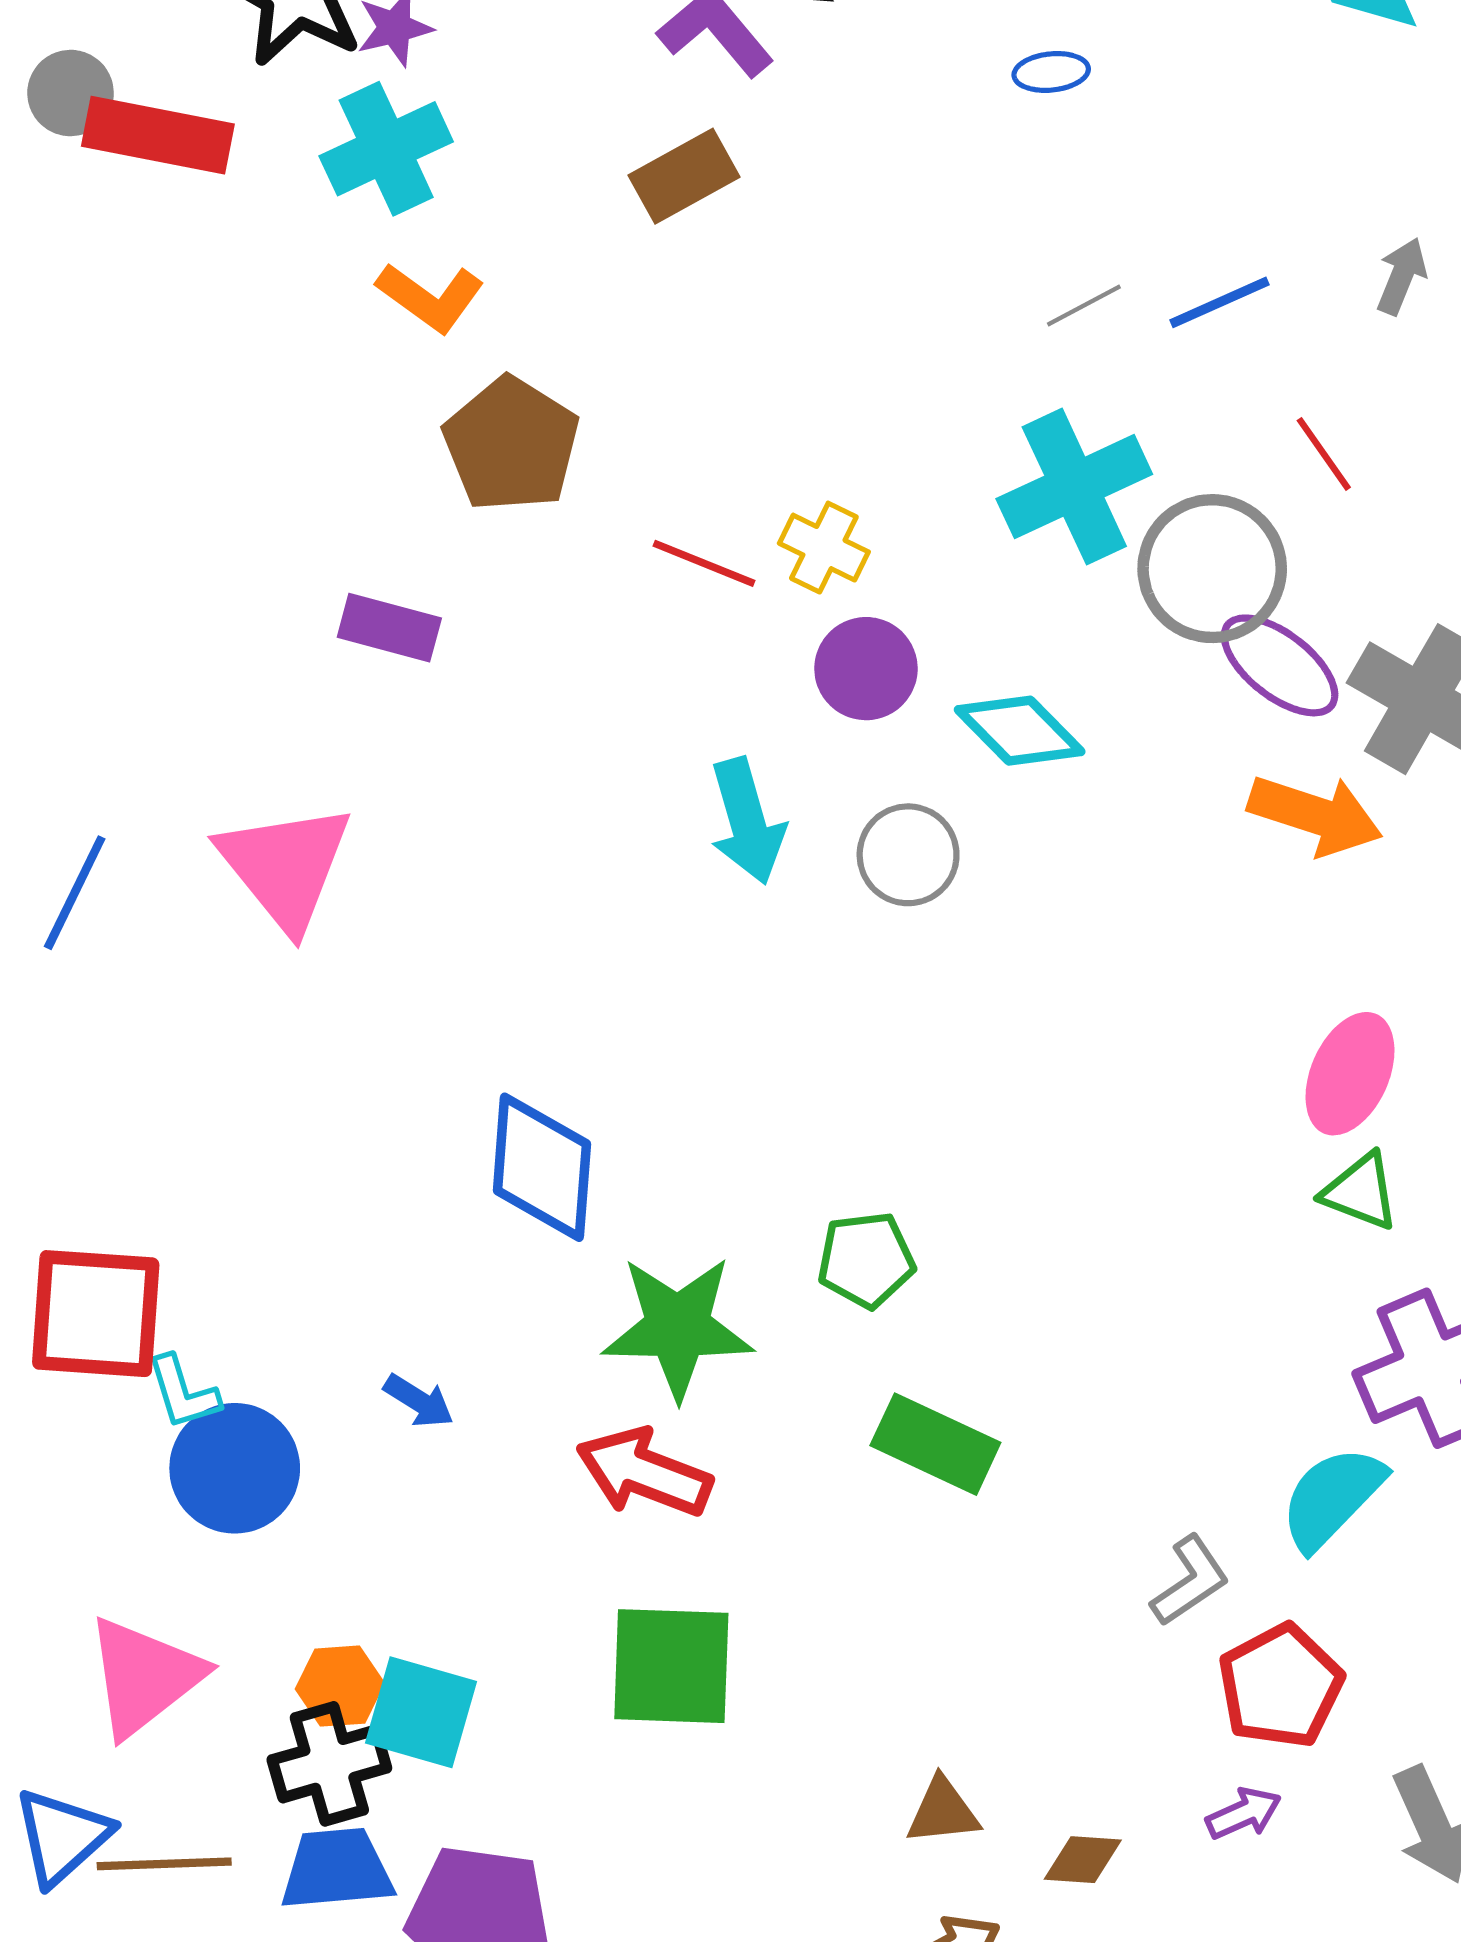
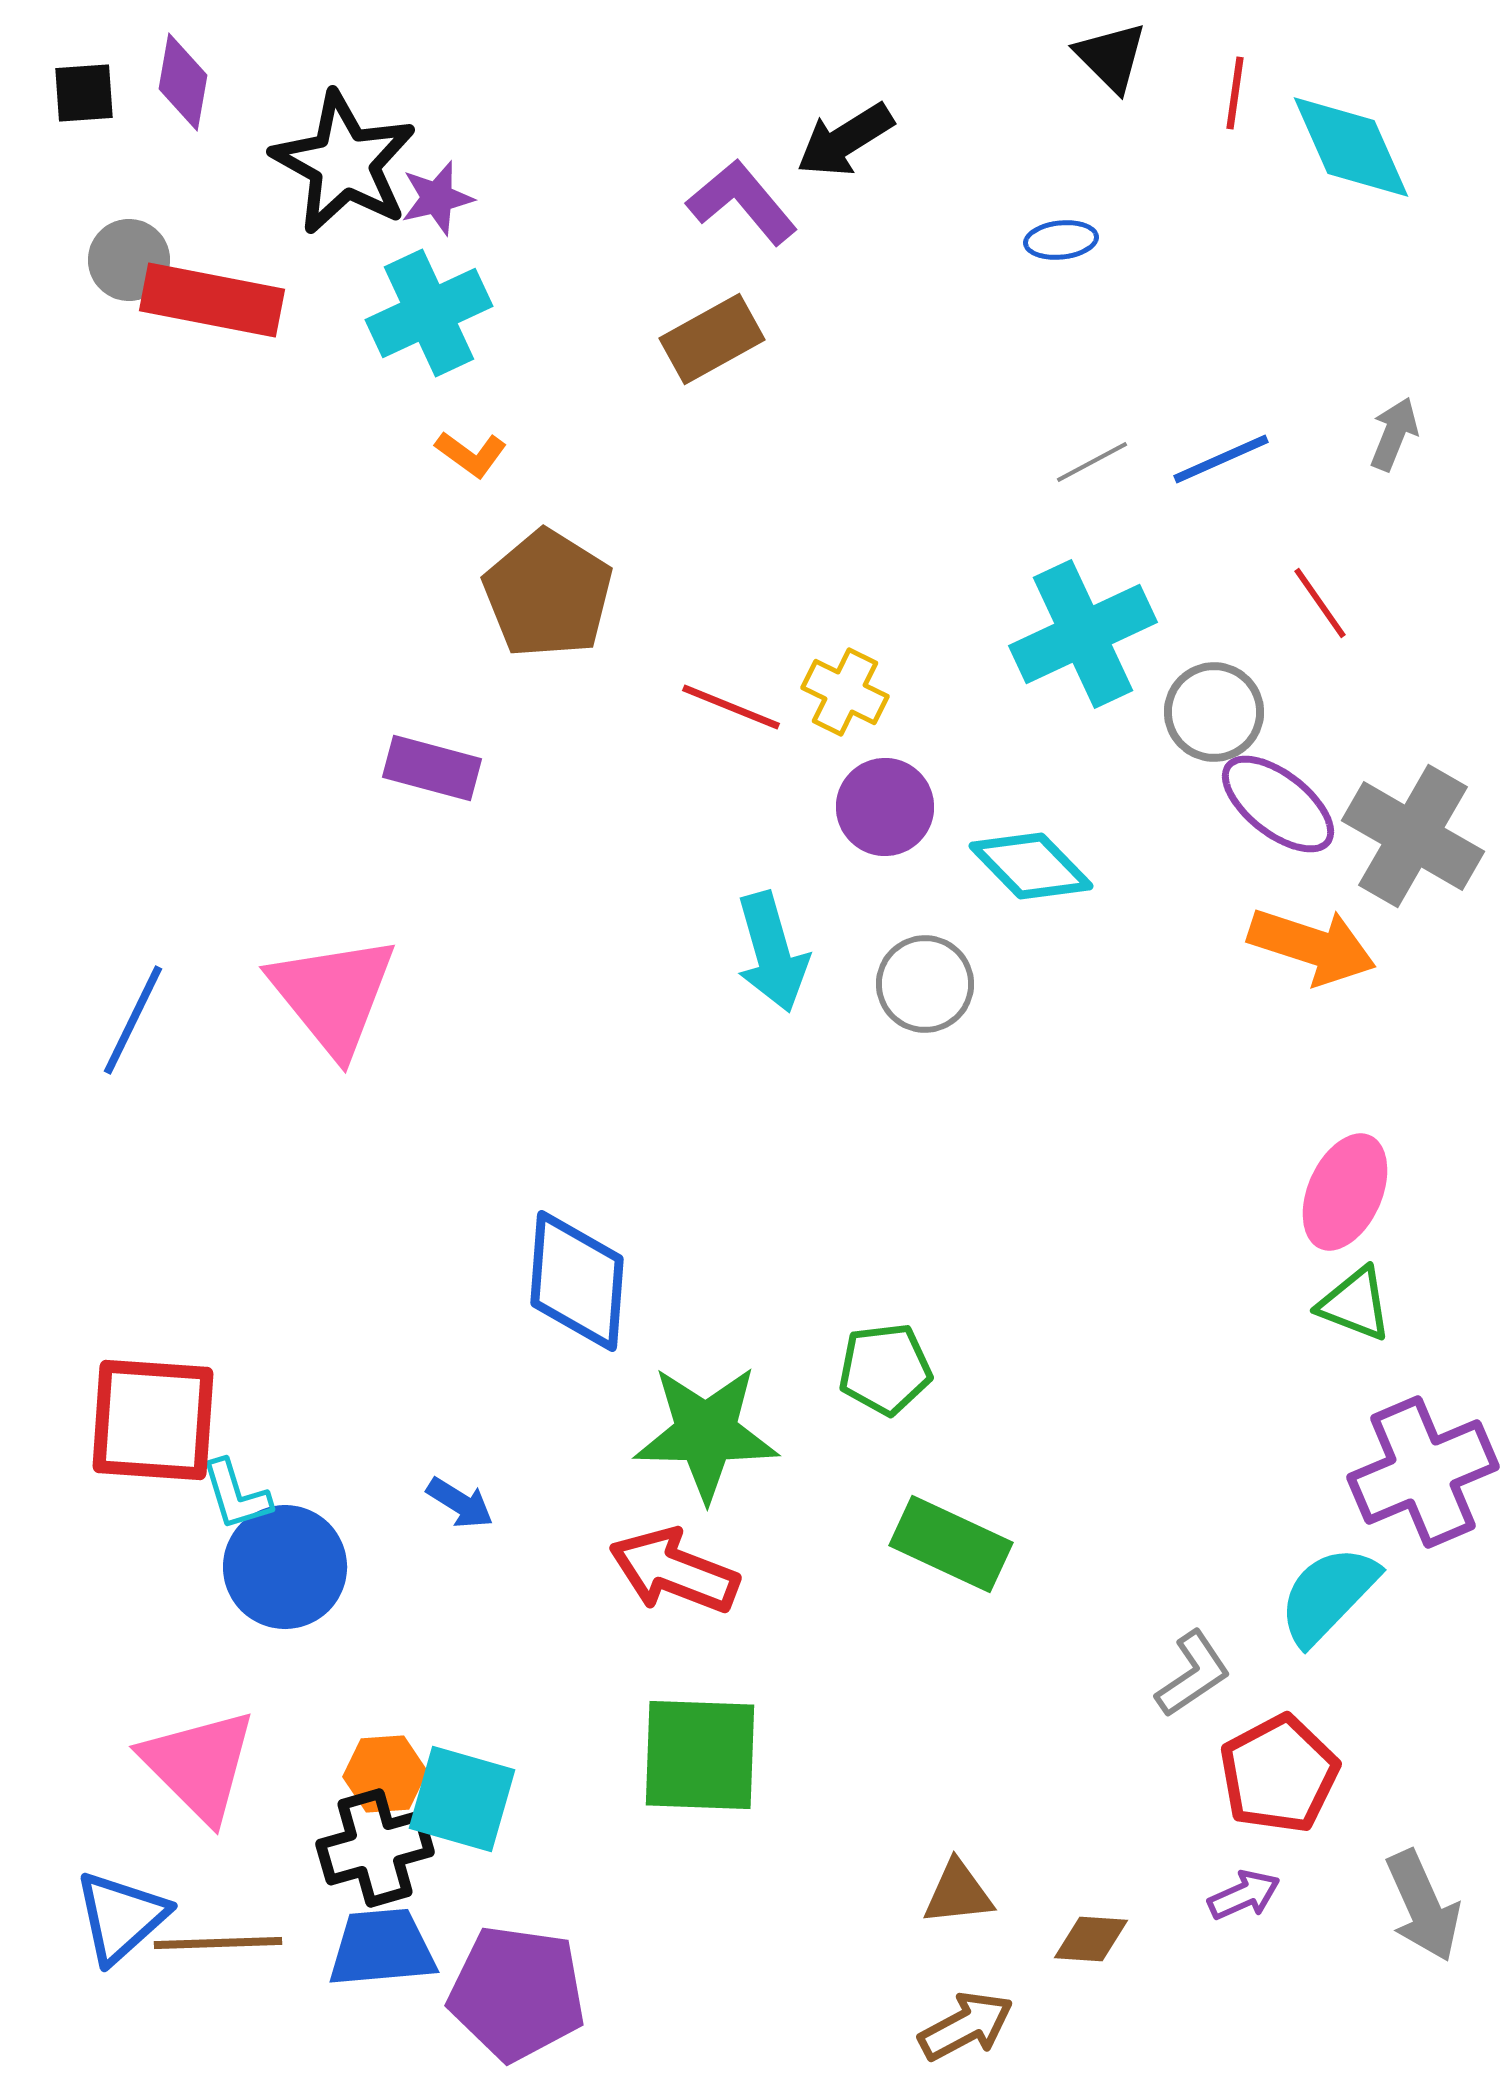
orange L-shape: (430, 297) -> (471, 454), size x0.7
gray circle: (1212, 569) -> (1214, 712), size x0.7
pink triangle: (144, 1677) -> (199, 1765), turned -37

